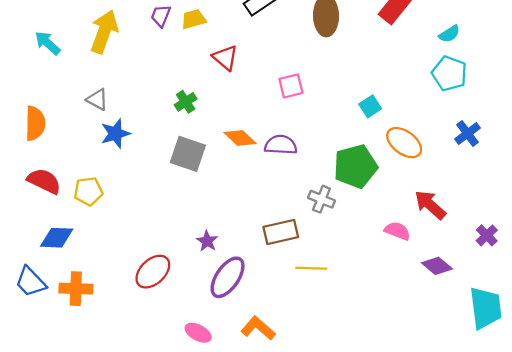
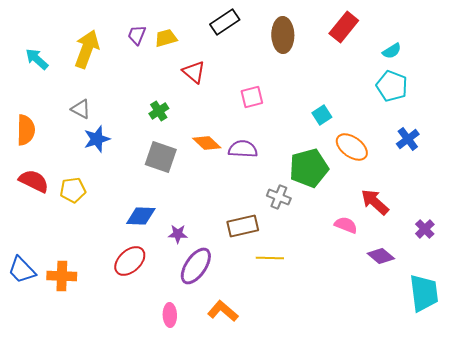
blue diamond: (57, 238) -> (141, 216), moved
purple star: (207, 241) -> (178, 234), turned -30
pink ellipse: (198, 333) -> (170, 315), turned 60

